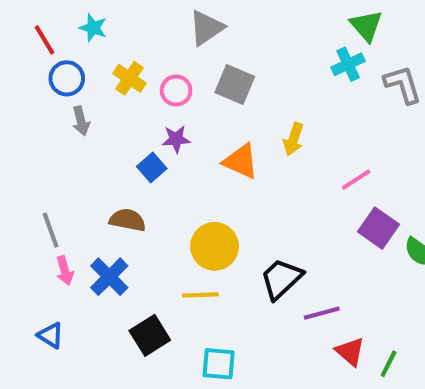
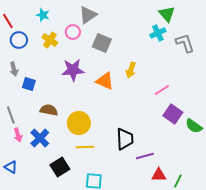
cyan star: (93, 28) -> (43, 15), moved
pink circle: (176, 90) -> (73, 32), moved
gray arrow: (81, 121) -> (14, 69), moved
purple star: (176, 139) -> (73, 70), size x1.6
blue square: (152, 167) -> (29, 84), moved, turned -32
yellow circle: (215, 246) -> (79, 123), moved
black trapezoid: (281, 279) -> (125, 139), turned 130
red triangle: (350, 352) -> (159, 175), turned -42

